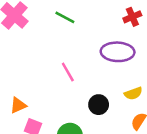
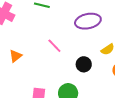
orange triangle: (18, 105) -> (16, 56), moved

